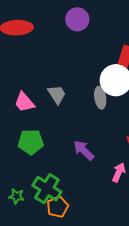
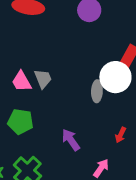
gray trapezoid: (57, 94) -> (43, 79), moved

